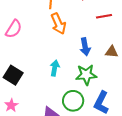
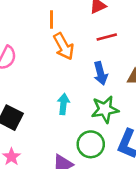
red line: (104, 16) -> (107, 37), moved

